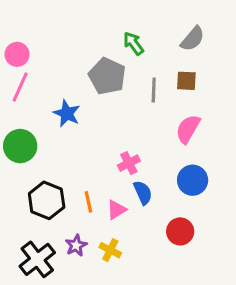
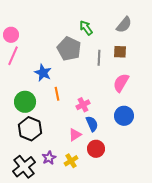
green circle: (20, 146) -> (25, 102), moved
orange line: (88, 202) -> (57, 94), moved
red circle: (180, 231) -> (96, 149), moved
yellow cross: (110, 250) -> (71, 161), turned 32

